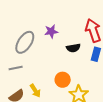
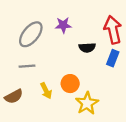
gray line: (16, 68) -> (27, 66), moved
yellow arrow: (35, 91) -> (46, 91), moved

